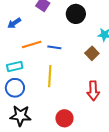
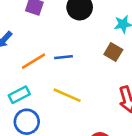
yellow line: (50, 76) -> (67, 95), turned -55

